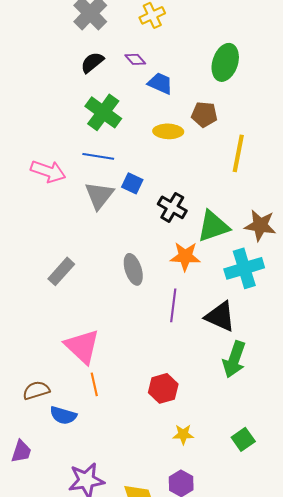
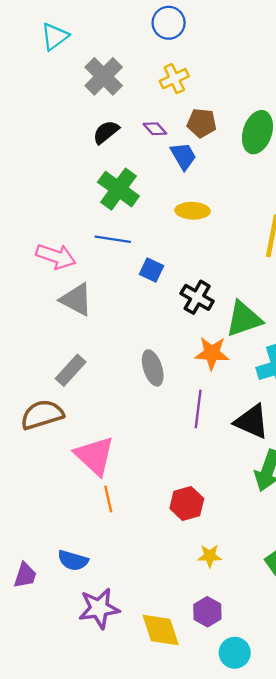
blue trapezoid: (160, 83) -> (183, 156), turned 36
brown pentagon: (204, 114) -> (202, 123), moved
gray triangle: (99, 195) -> (76, 300), moved, turned -40
brown semicircle: (36, 390) -> (42, 415), moved, size x1.4
blue semicircle: (63, 415) -> (73, 560), moved

